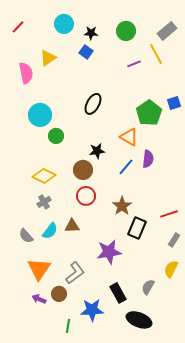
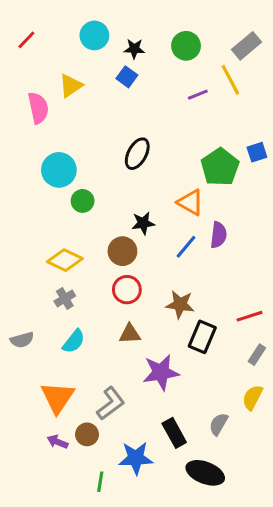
brown star: (122, 206) -> (180, 304), turned -30
brown triangle: (72, 226) -> (130, 334), moved
gray semicircle: (26, 236) -> (22, 340), moved, turned -63

